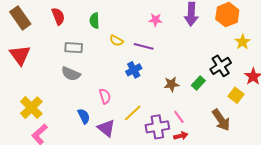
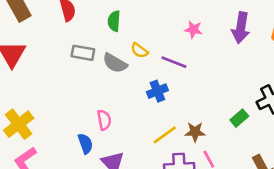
gray semicircle: (71, 74) -> (115, 63), moved
brown star: (171, 84) -> (195, 132), moved
pink semicircle: (105, 96) -> (104, 120), moved
yellow line: (133, 113) -> (165, 135), moved

